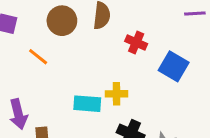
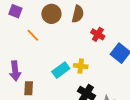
cyan rectangle: (87, 104) -> (61, 70), turned -48

